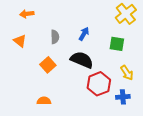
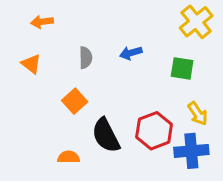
blue arrow: (84, 34) -> (131, 53), turned -136
black semicircle: (82, 60) -> (106, 135), moved, turned -140
blue cross: (123, 97) -> (191, 151), size x1.5

